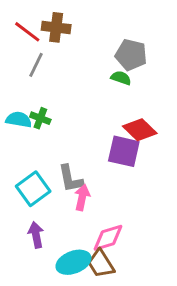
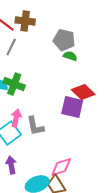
gray pentagon: (131, 55) -> (64, 40), moved
green cross: (40, 118) -> (14, 84), size x1.5
pink arrow: (82, 197) -> (16, 118), moved

